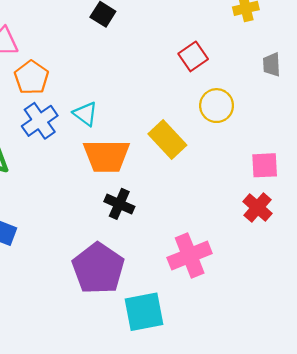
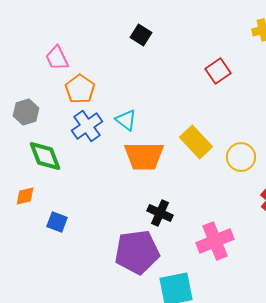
yellow circle: (217, 106) -> (241, 157), moved
black cross: (119, 204) -> (160, 213), moved
purple pentagon: (98, 268) -> (137, 252), turned 30

